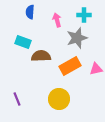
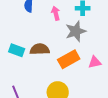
cyan rectangle: (23, 42) -> (17, 50), moved

